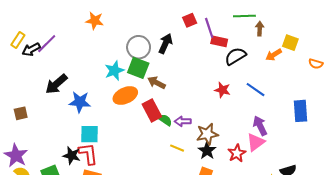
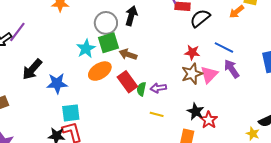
green square: (138, 68) -> (108, 43), turned -30
green semicircle: (165, 120) -> (141, 89), turned -104
purple arrow: (260, 126) -> (232, 69), moved
brown star: (207, 134) -> (192, 74), moved
pink triangle: (256, 142) -> (209, 75), moved
black star: (207, 151) -> (196, 112), moved
red star: (237, 153) -> (209, 120), moved

